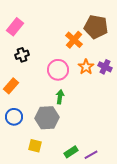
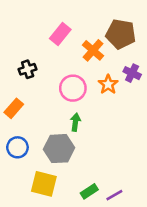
pink rectangle: (15, 27) -> (60, 34), moved
purple cross: (105, 67) -> (132, 73), moved
yellow square: (35, 146) -> (44, 184), size x1.5

